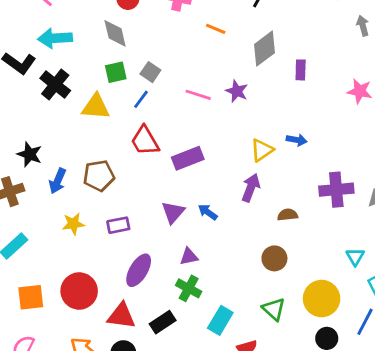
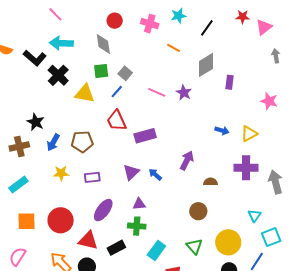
yellow triangle: (262, 150) -> (249, 134), moved
green cross: (189, 288) -> (137, 226), turned -30

